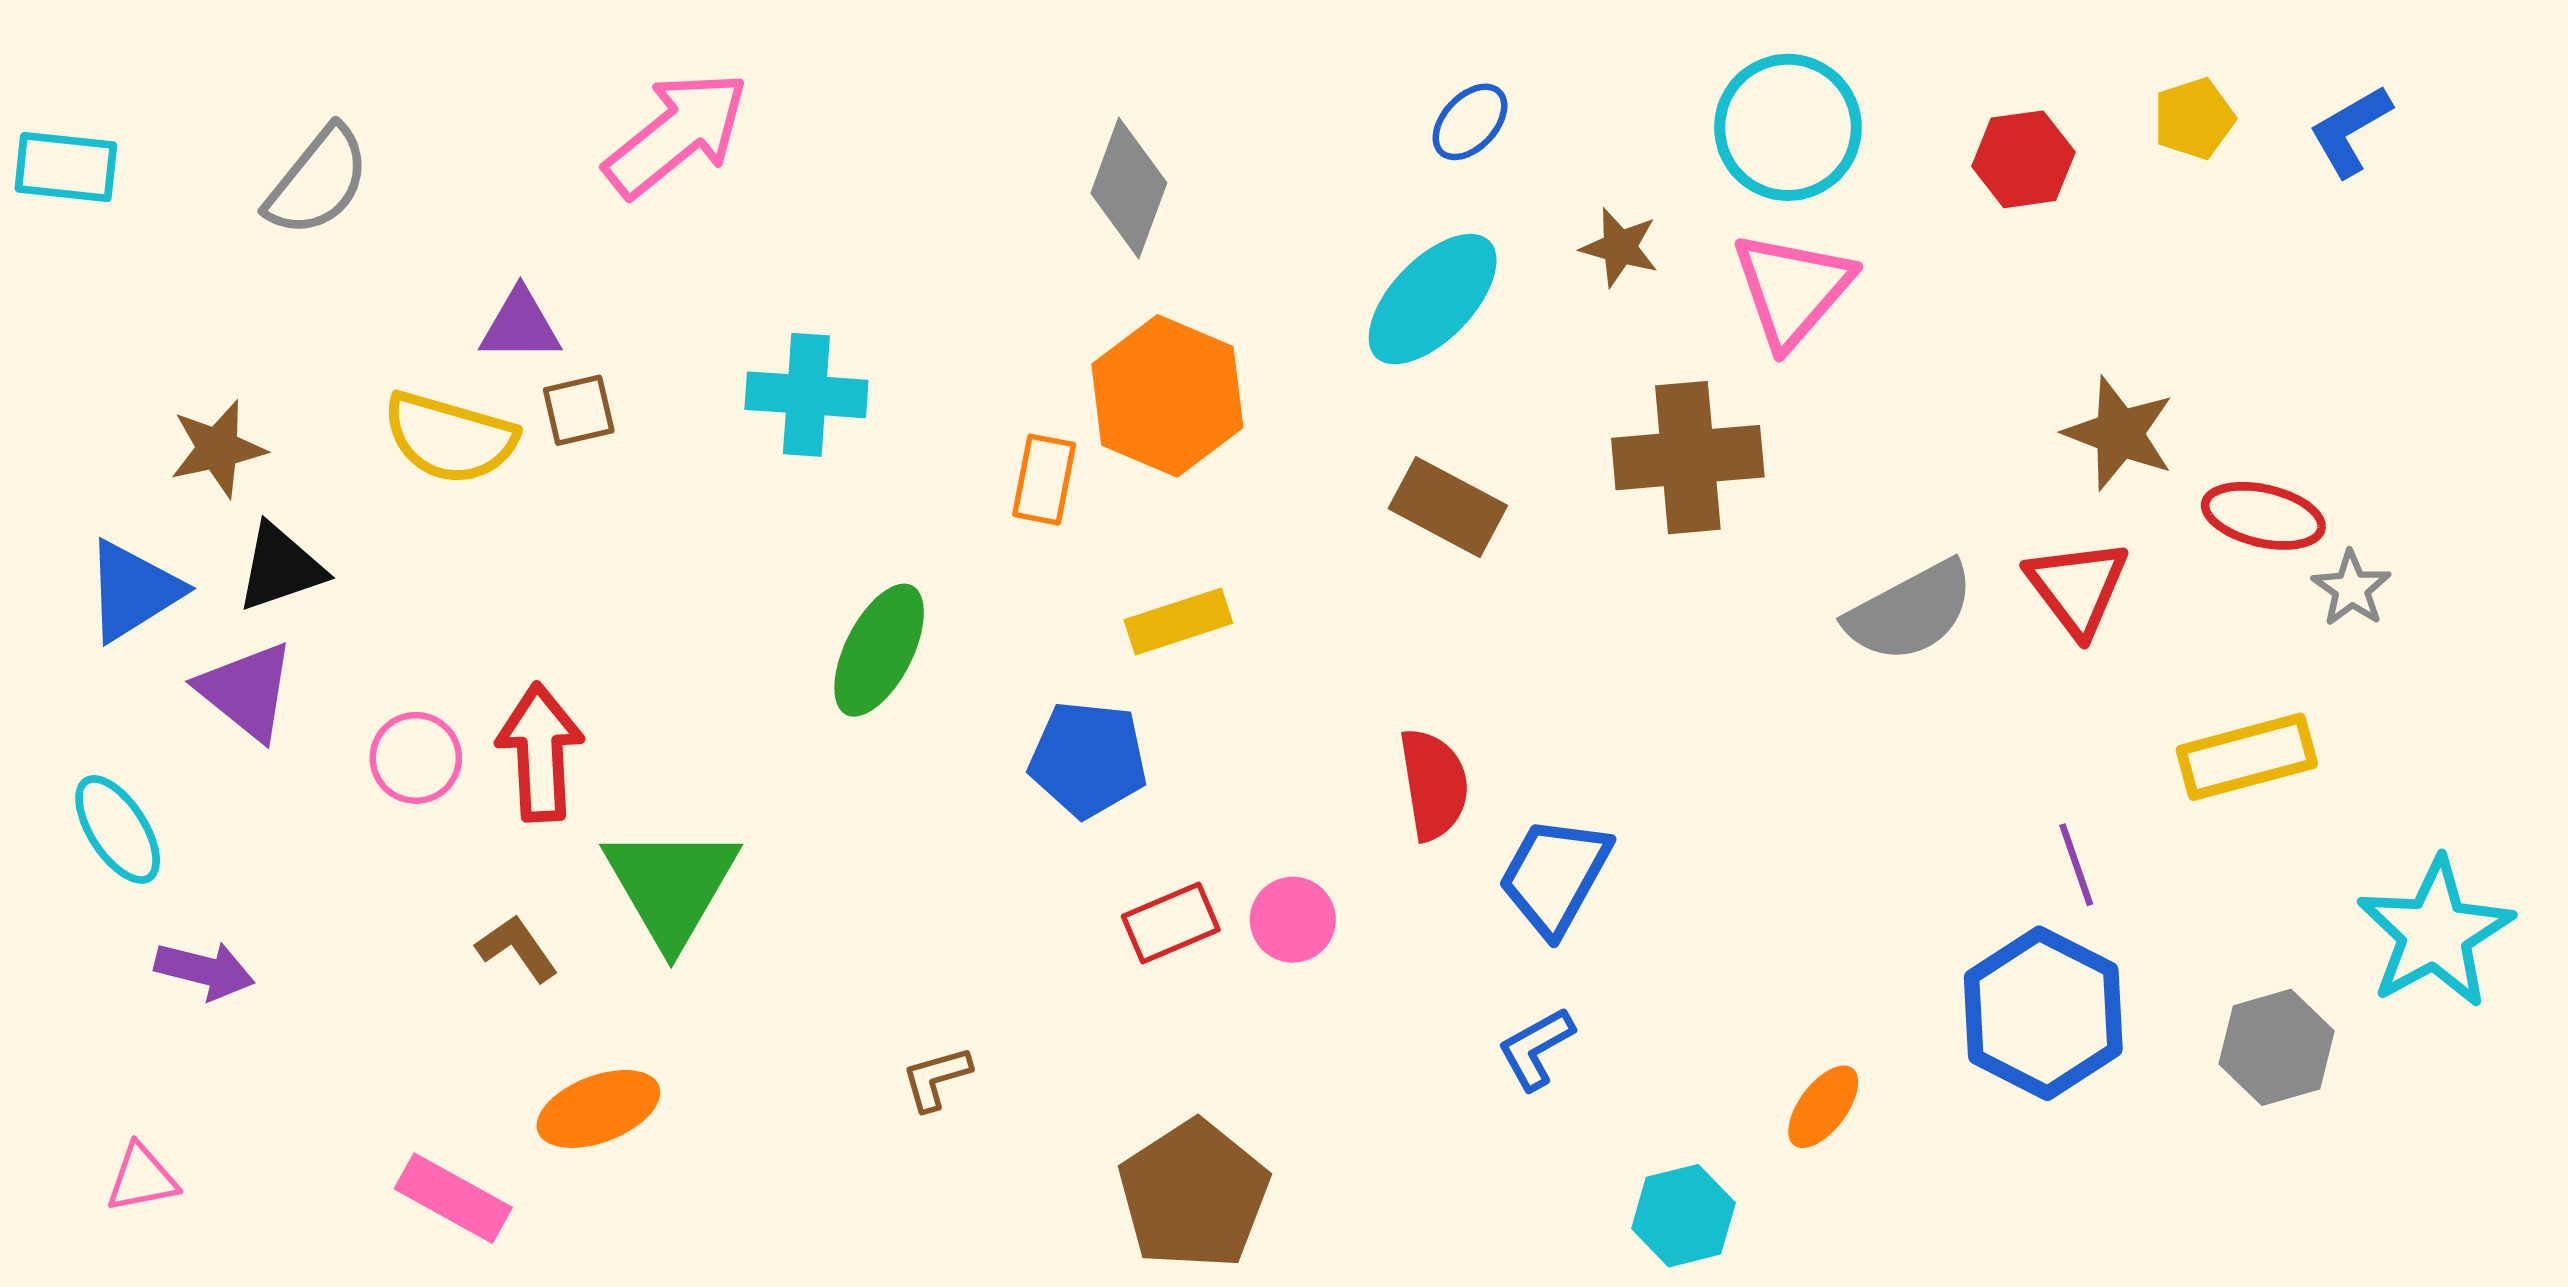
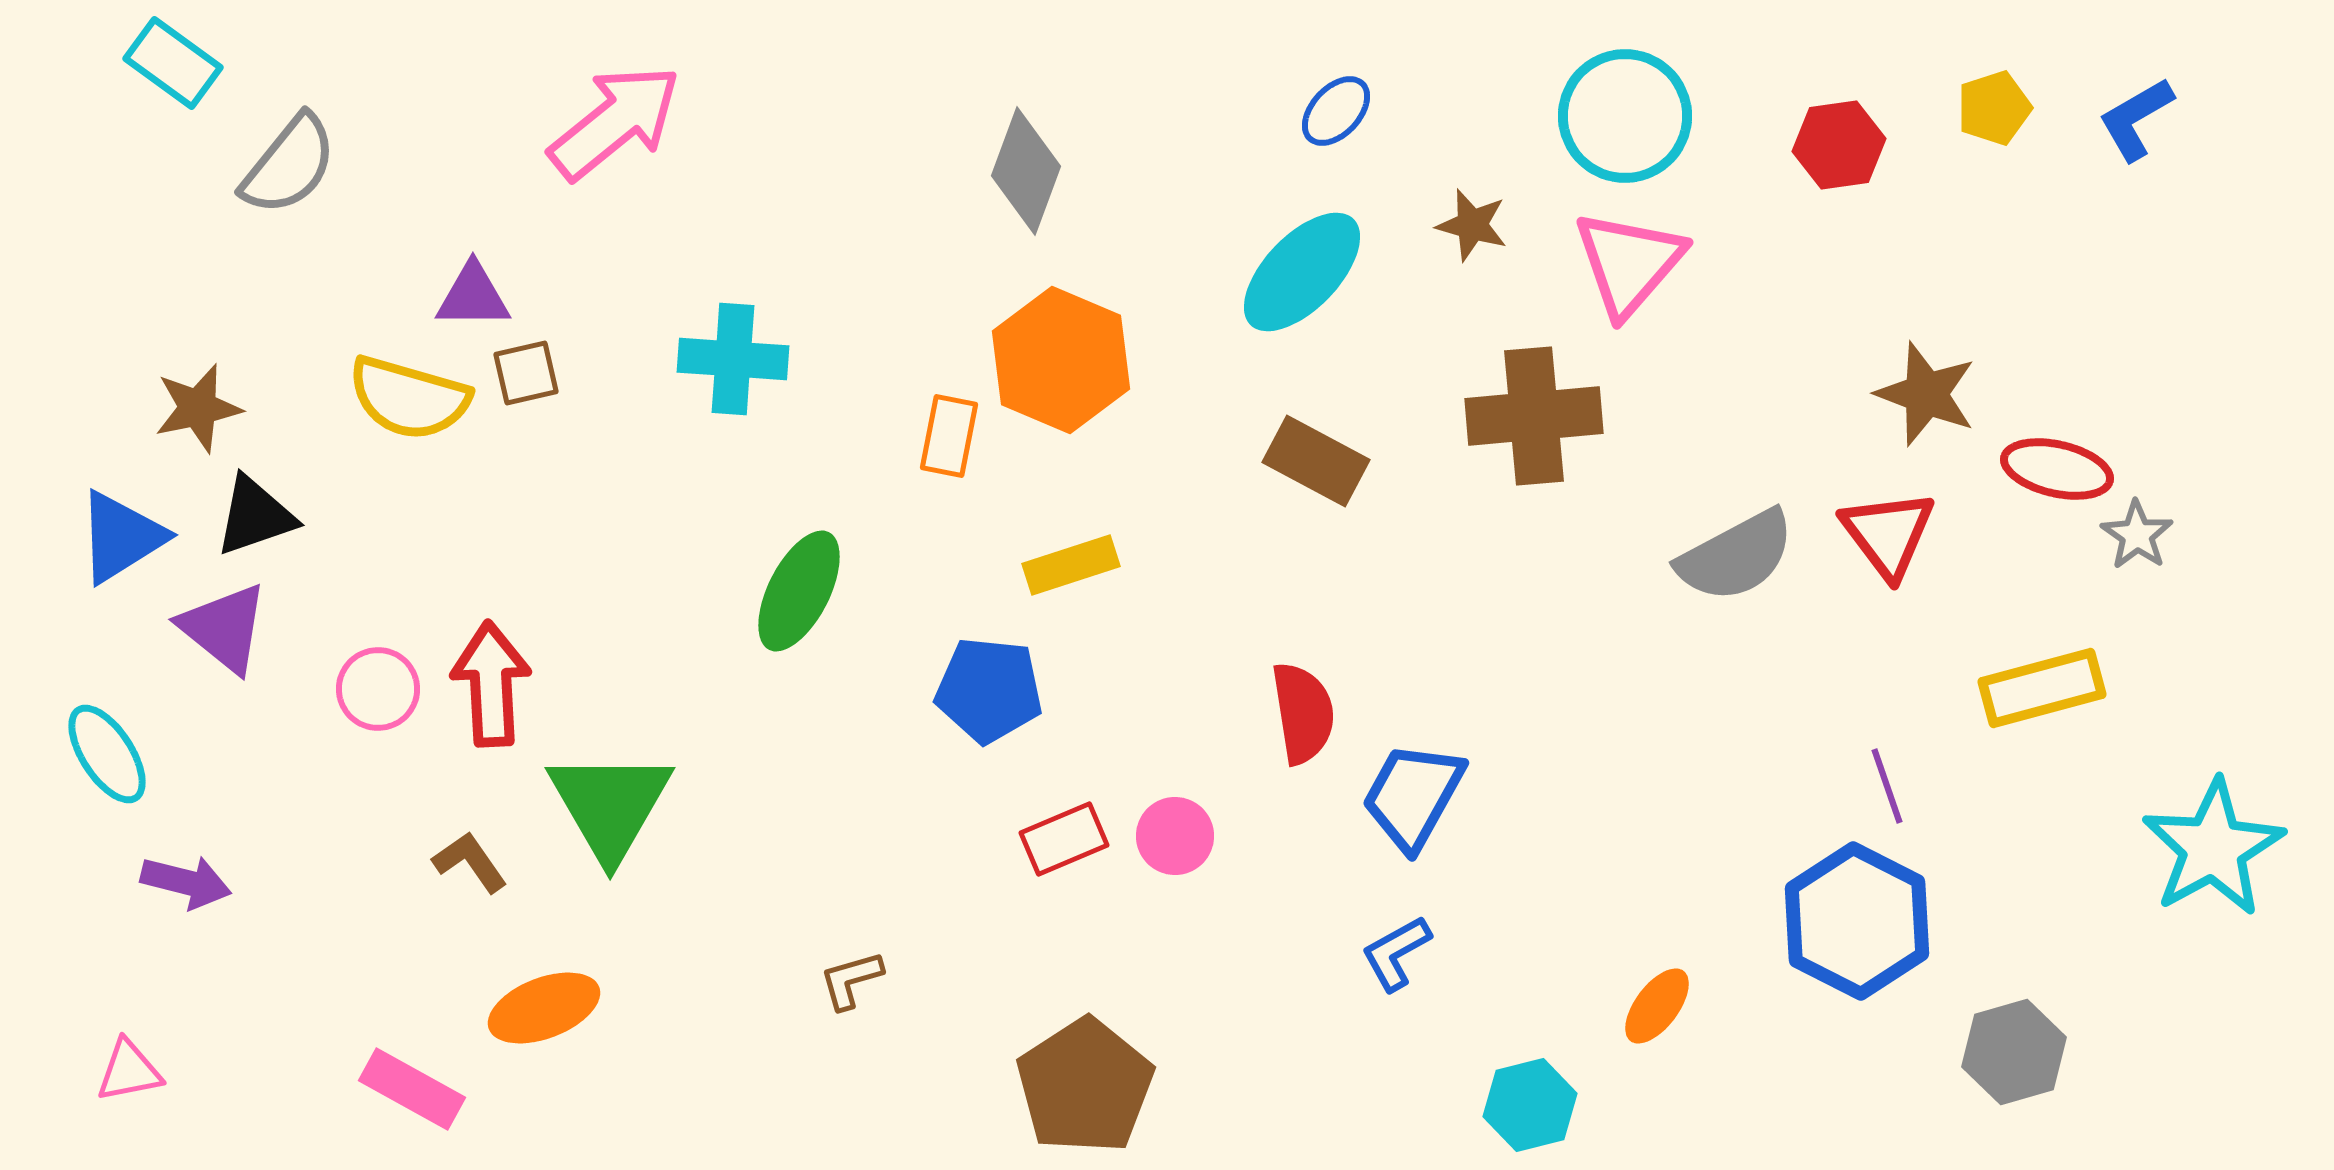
cyan rectangle: (66, 167) -> (173, 63), moved, turned 30
gray hexagon: (2277, 1047) -> (2014, 1052), moved

